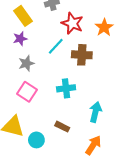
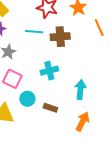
cyan line: (56, 46) -> (34, 32), turned 60
cyan circle: (36, 140) -> (27, 99), moved

